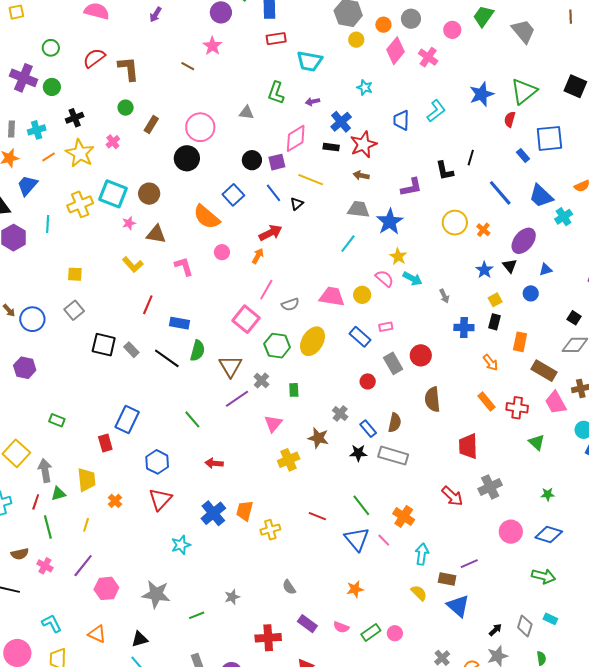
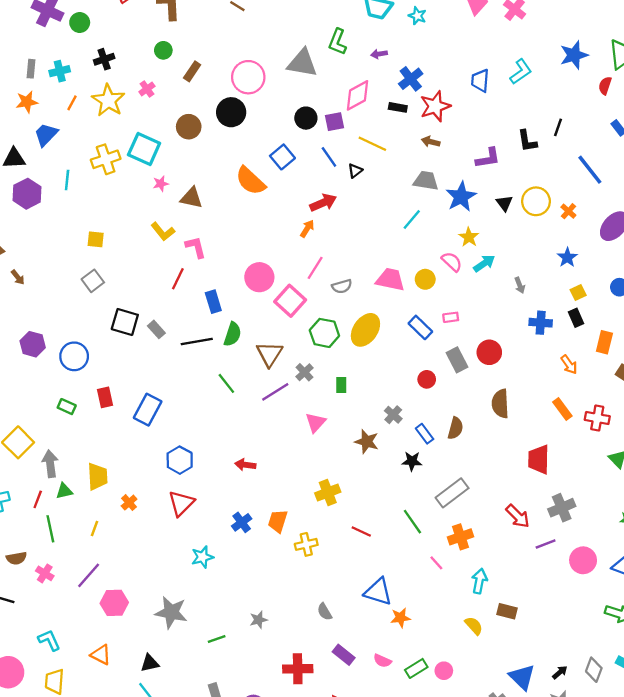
cyan star: (365, 87) -> (417, 16), moved
gray triangle: (246, 113) -> (302, 63), size x1.8
orange line: (49, 157) -> (72, 103), turned -32
brown circle: (149, 194) -> (189, 127), moved
pink circle: (222, 252) -> (259, 277), moved, size x1.6
pink L-shape: (184, 266) -> (196, 247), moved
black triangle: (510, 266) -> (504, 203), moved
cyan arrow: (413, 279) -> (484, 263), turned -66
blue circle: (32, 319) -> (74, 356), moved
black rectangle: (494, 322) -> (576, 318), turned -42
blue rectangle: (179, 323) -> (213, 302), turned 60
black line: (167, 358) -> (197, 341), turned -48
green line: (192, 419) -> (226, 383), moved
red rectangle: (105, 443) -> (105, 397), moved
gray rectangle: (393, 456) -> (452, 493), moved, turned -56
yellow cross: (289, 460) -> (328, 492), moved
blue cross: (213, 513) -> (242, 522), size x0.7
orange cross: (404, 517) -> (460, 537), turned 35
blue triangle: (357, 539) -> (378, 592), moved, turned -36
purple line: (469, 564) -> (546, 544), moved
blue triangle: (458, 606) -> (522, 677), moved

